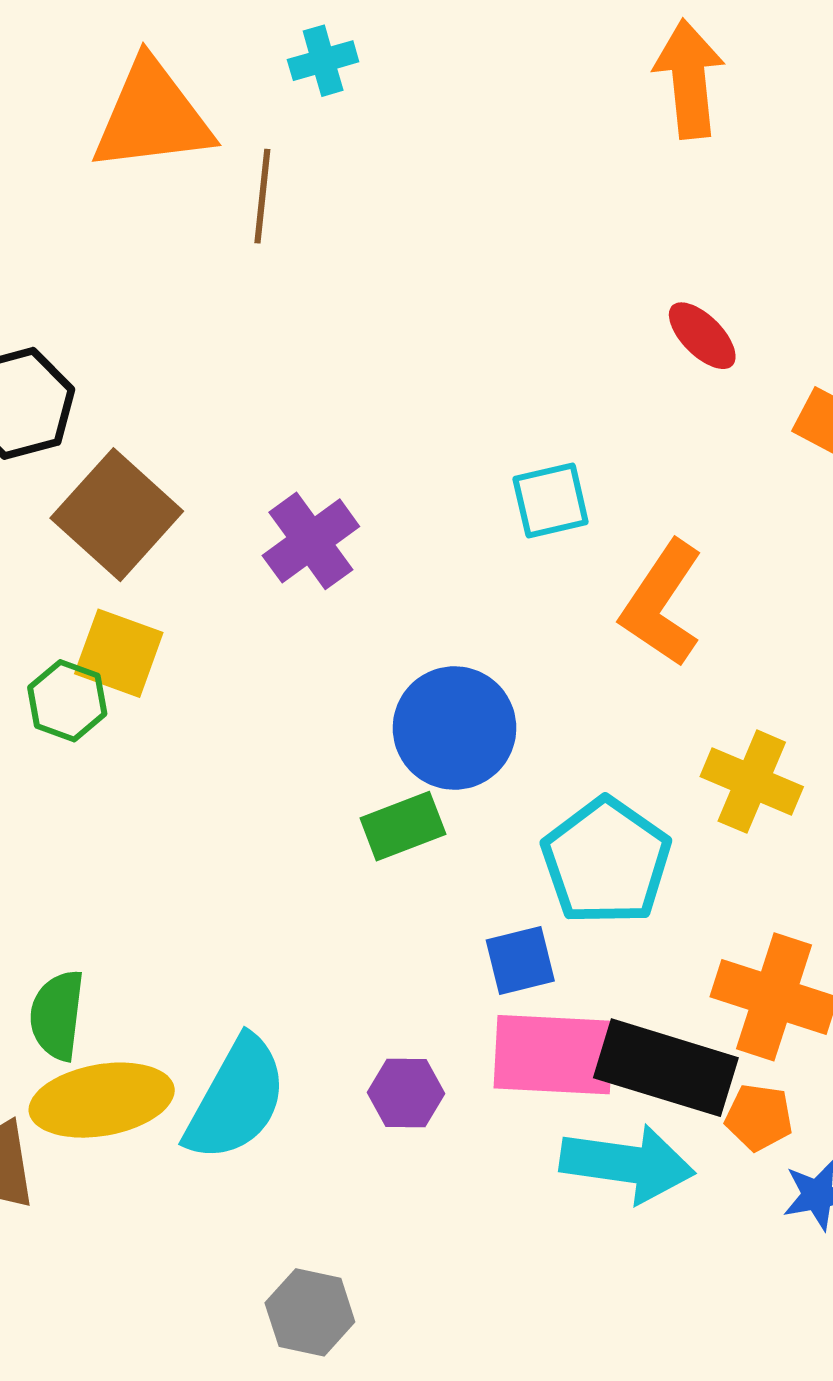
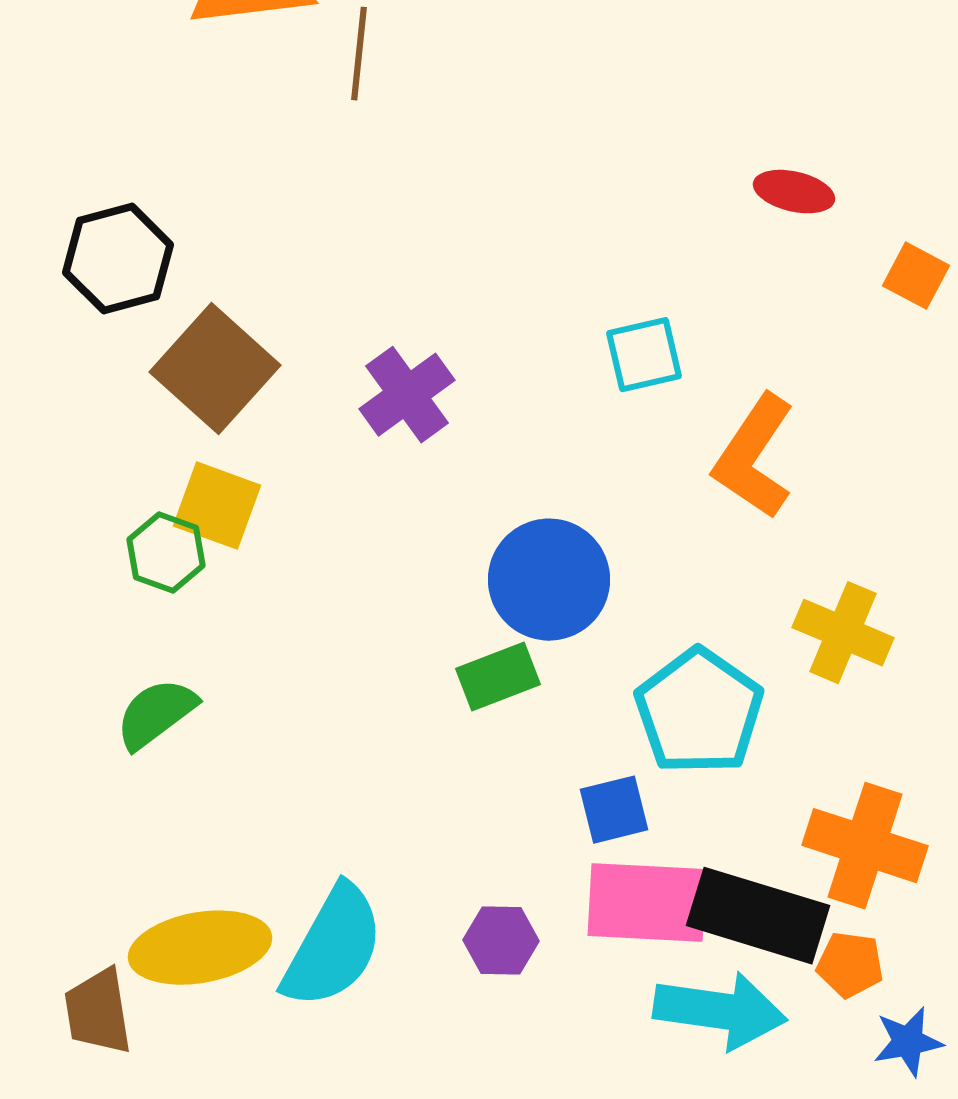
red ellipse: (702, 336) -> (794, 192), turned -32
green semicircle: (57, 1015) -> (156, 714), moved, turned 46

